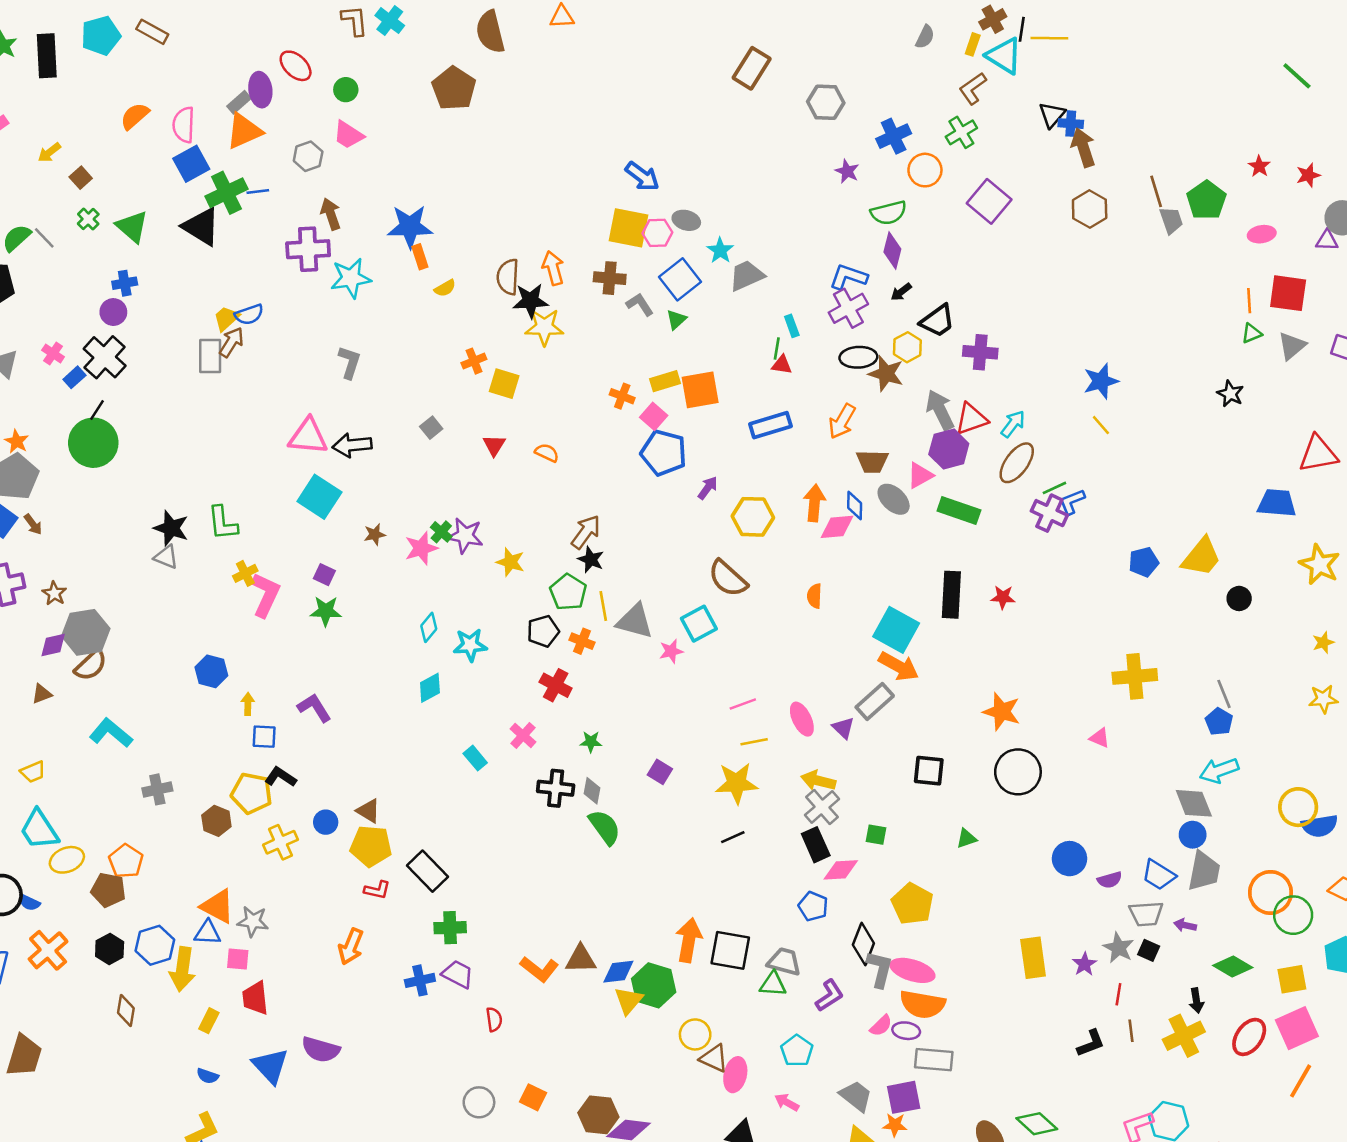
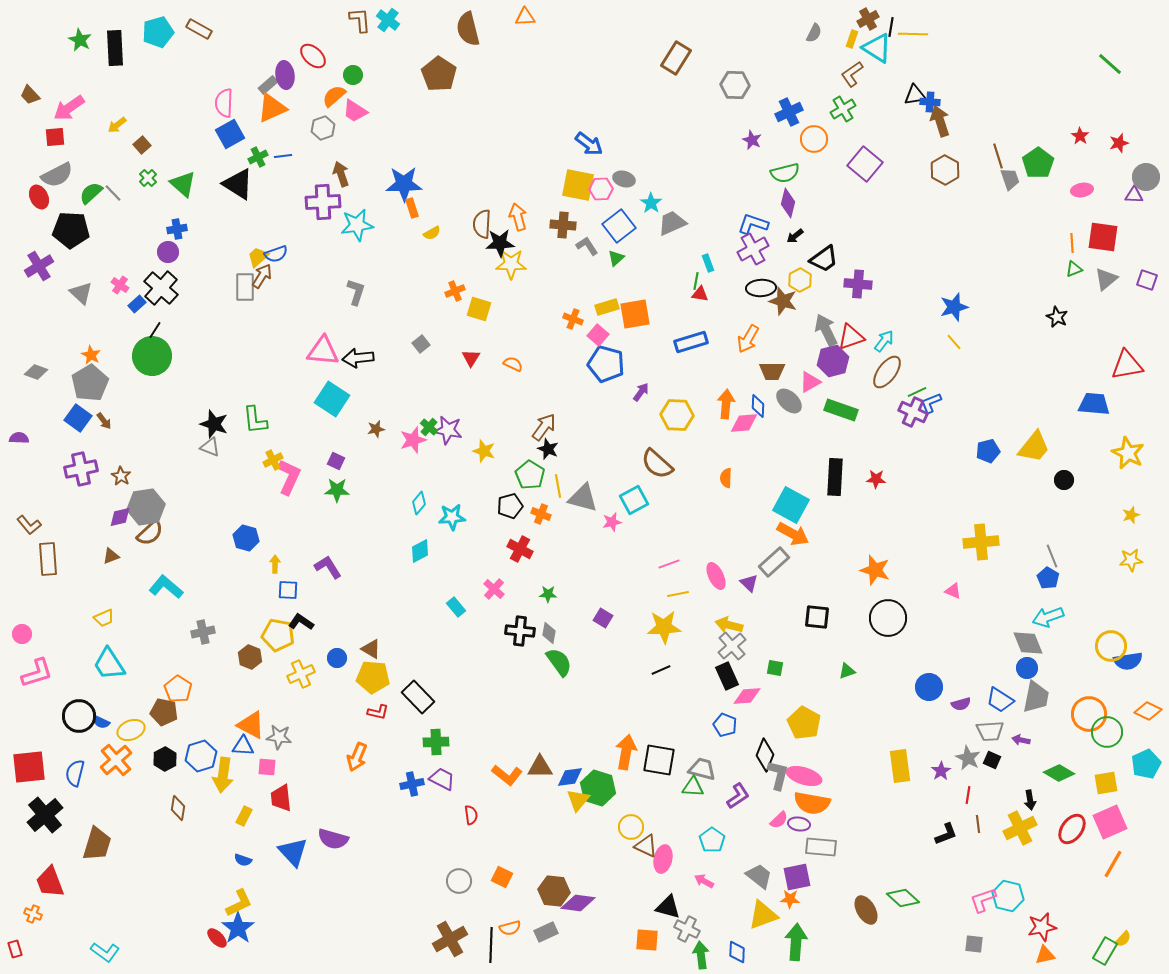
black triangle: (1052, 115) -> (915, 95), turned 40
orange semicircle: (135, 116) -> (334, 96), moved
green cross: (226, 193) -> (258, 157), size x0.6
yellow ellipse: (67, 860) -> (131, 730), moved

